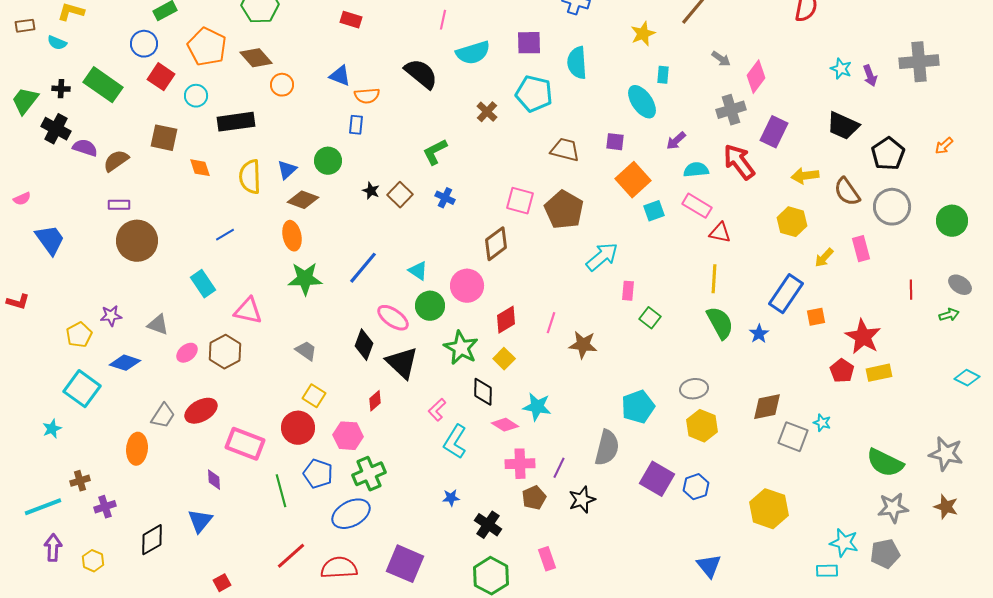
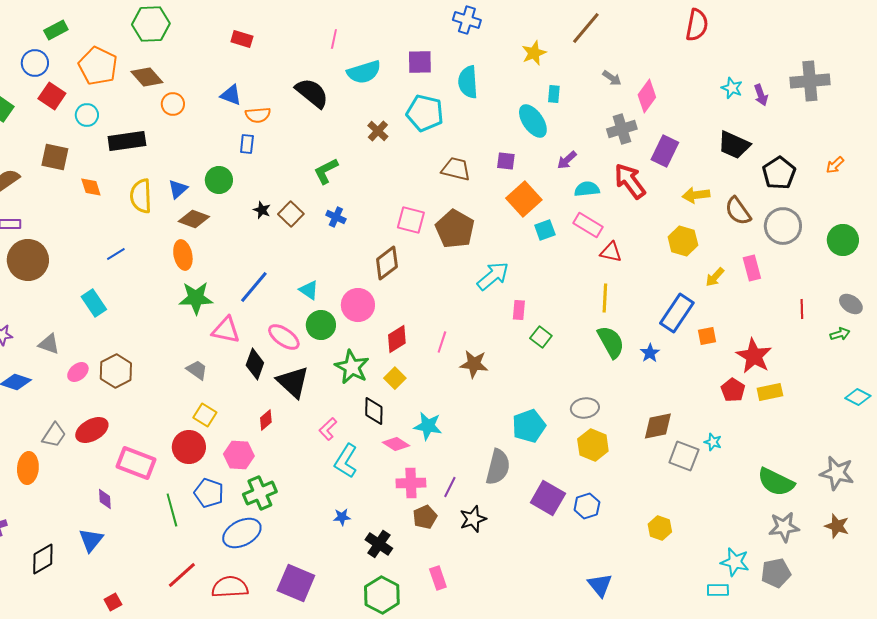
pink triangle: (248, 311) -> (226, 330), moved
yellow hexagon: (769, 509) -> (660, 528), size x0.6

